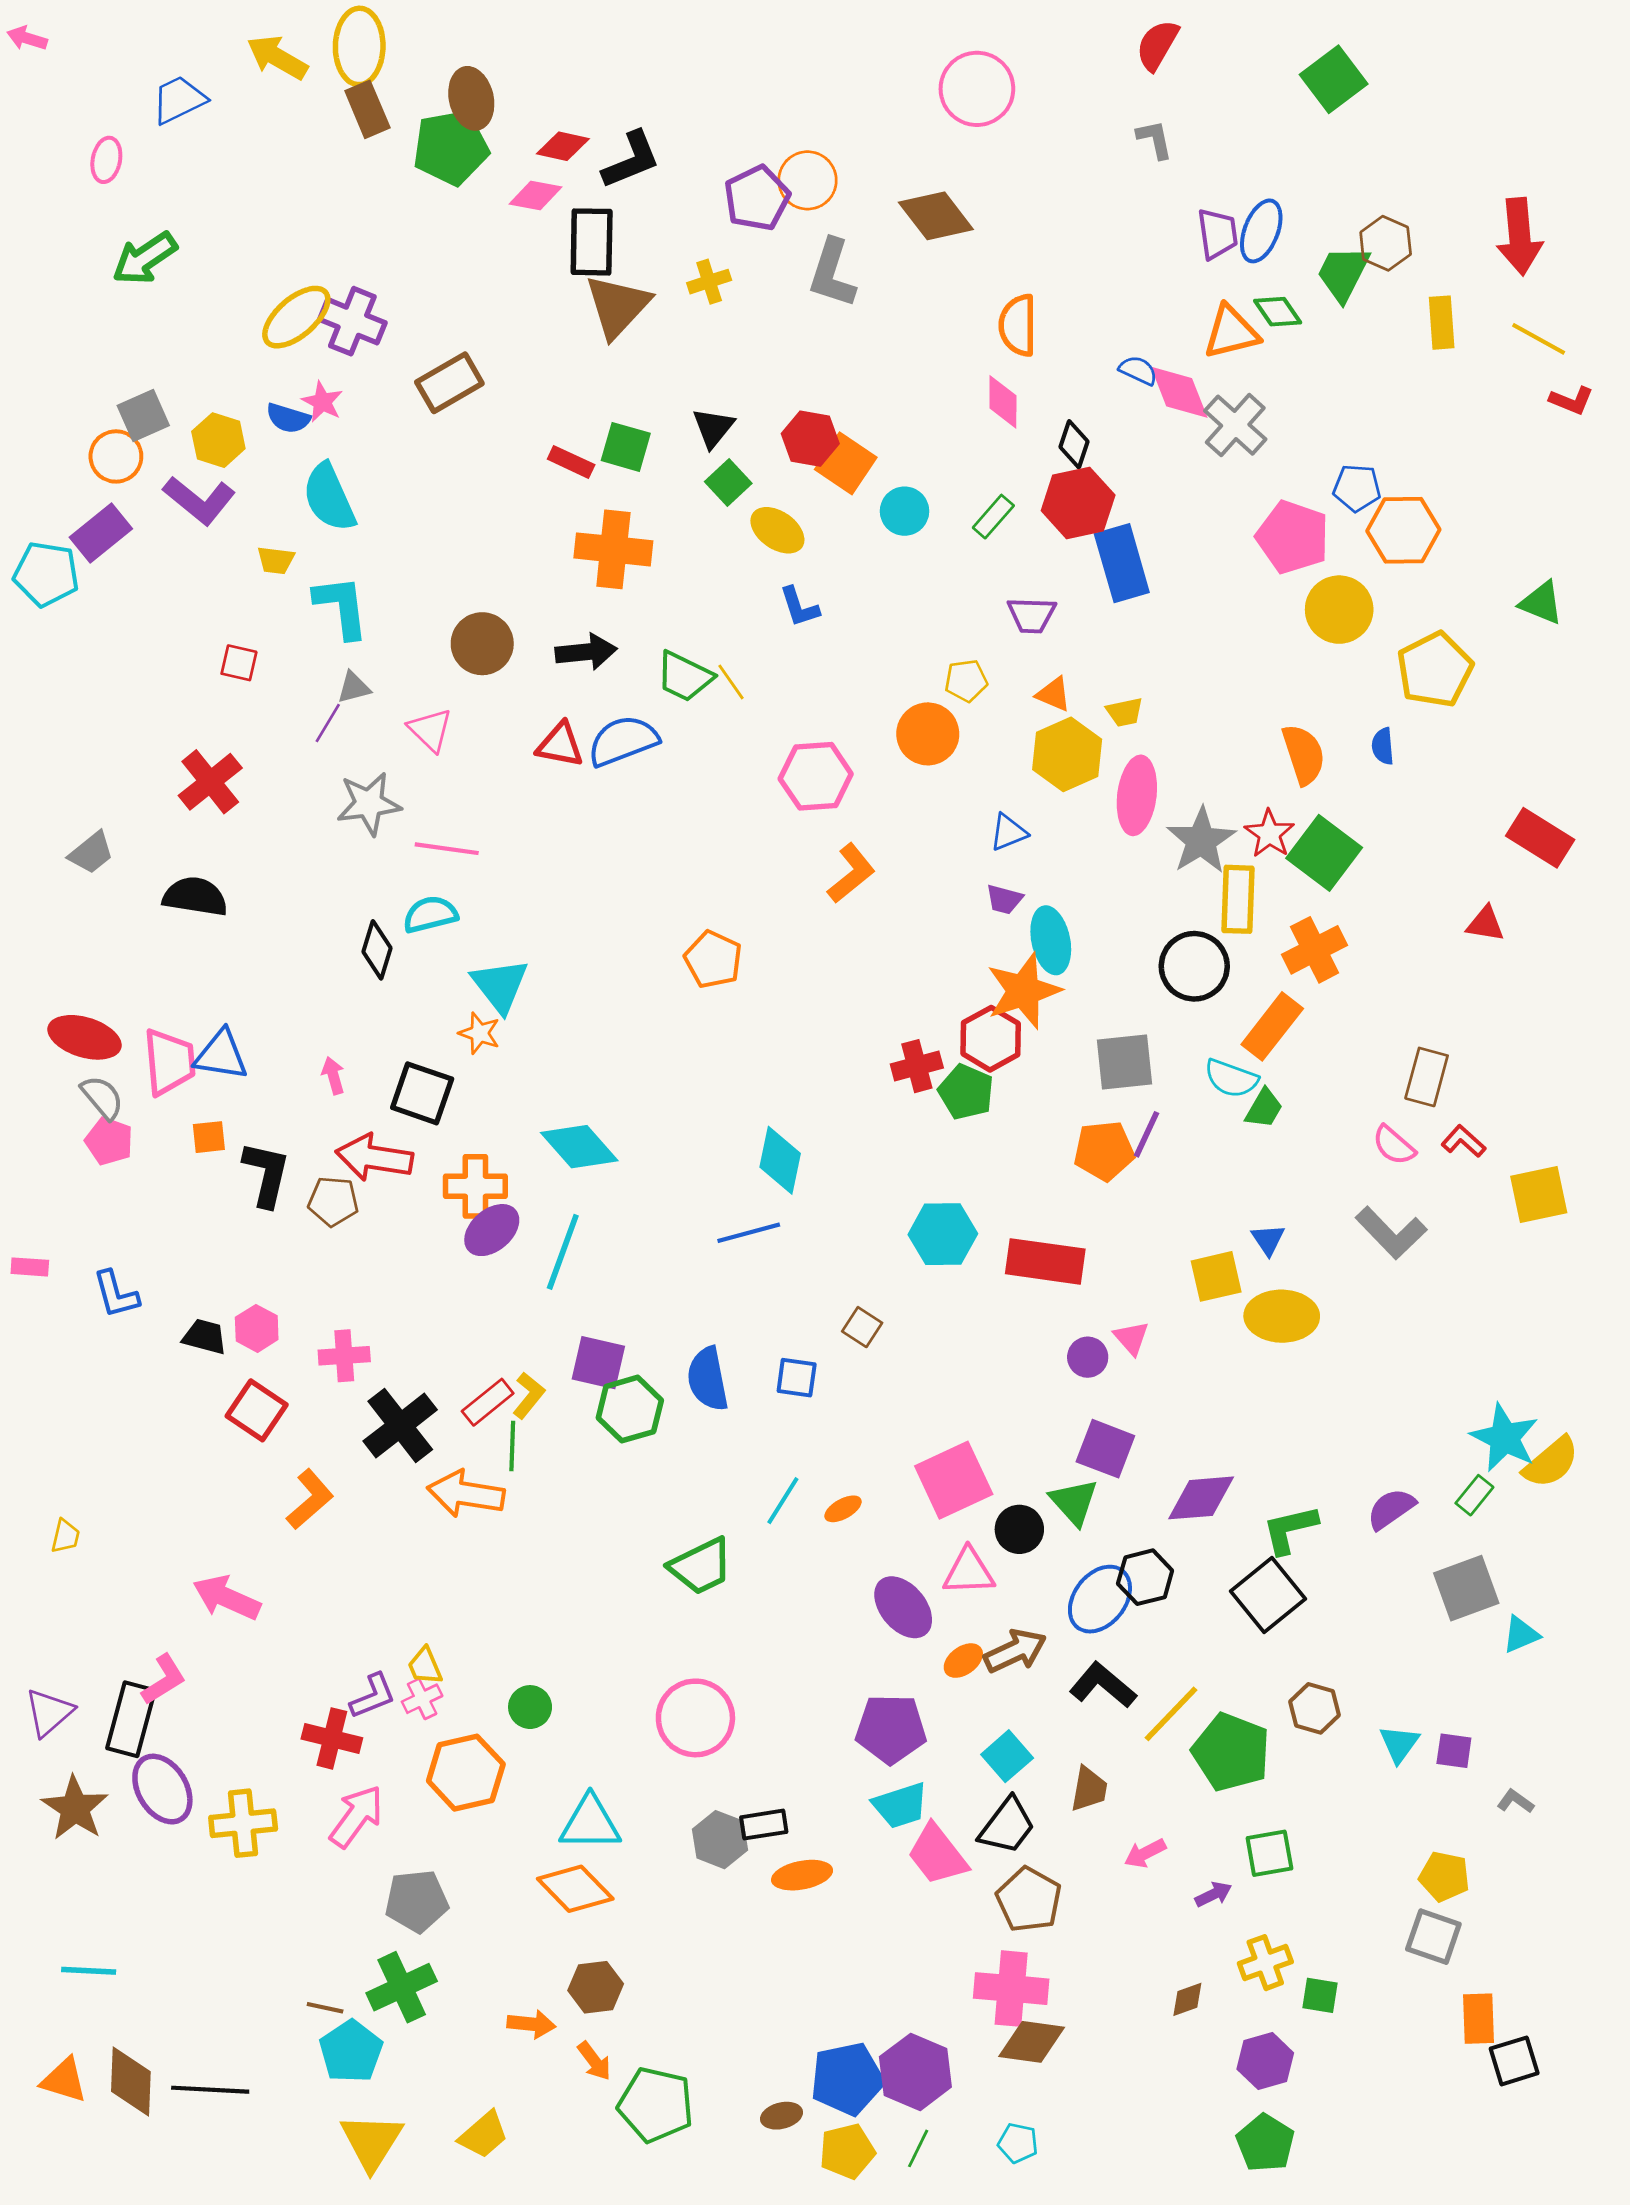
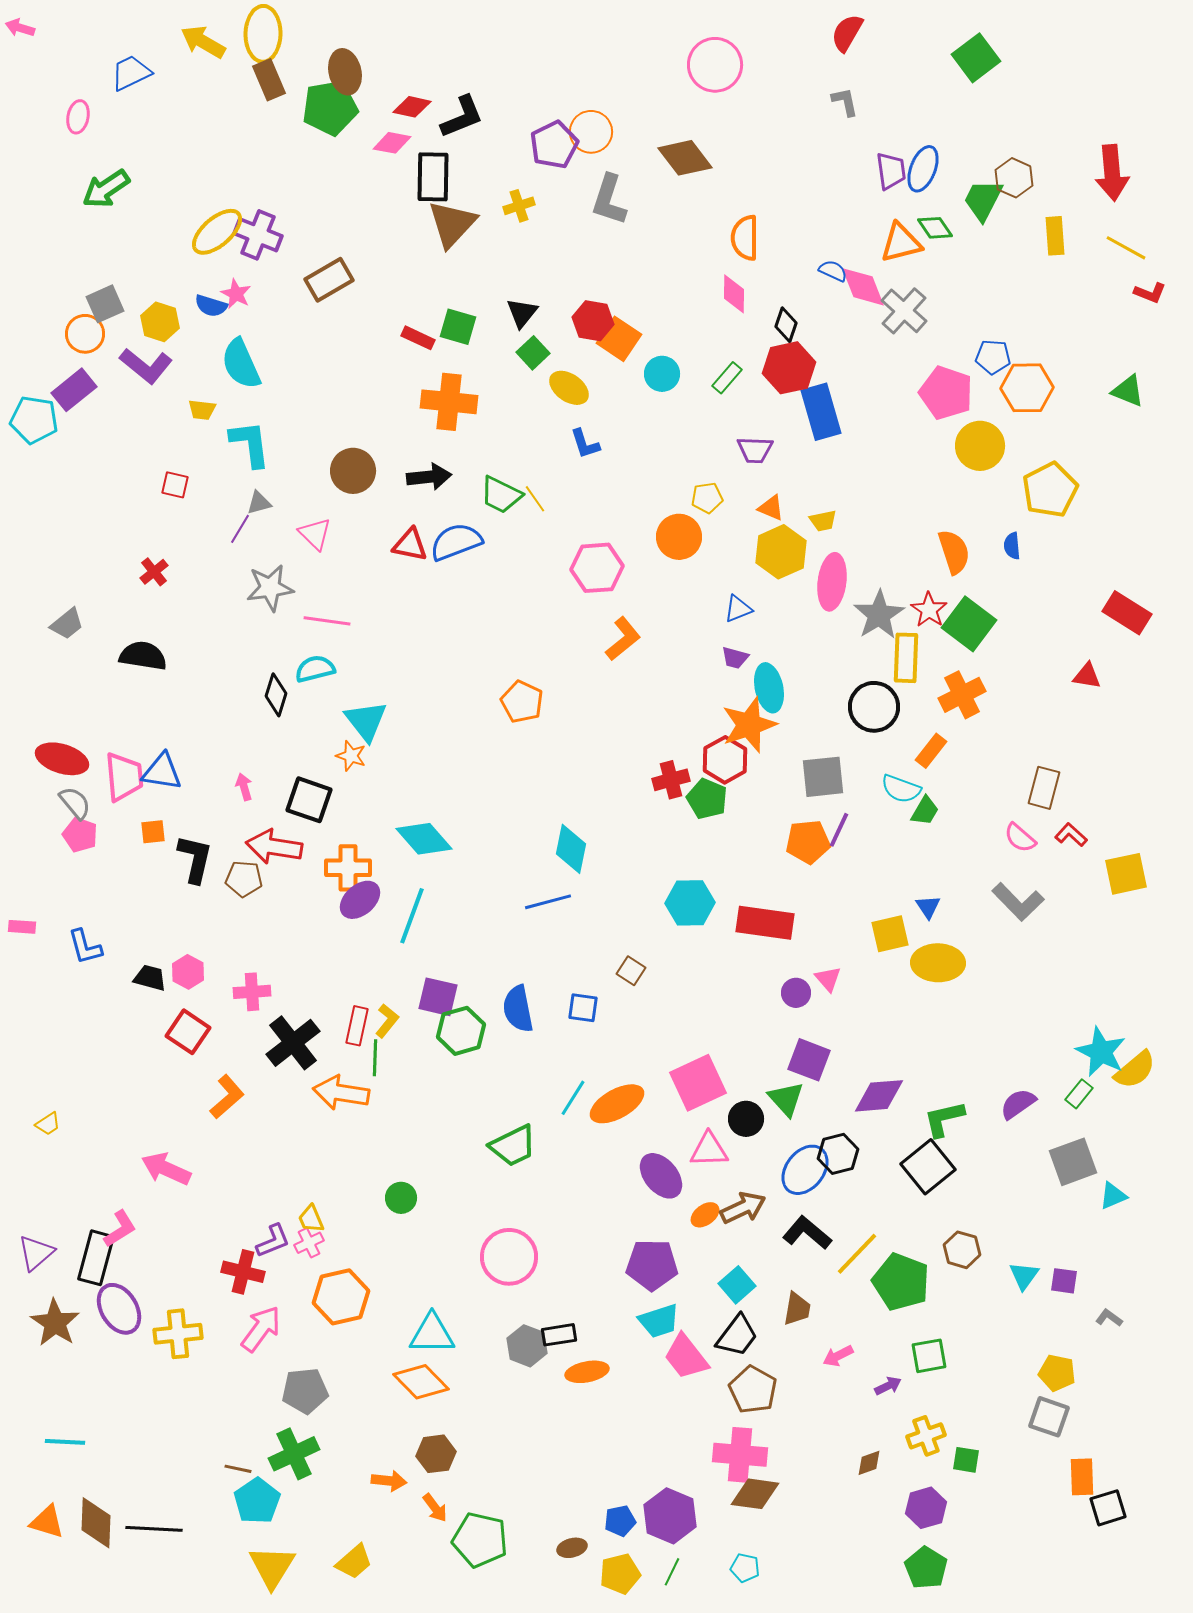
green triangle: (1541, 603) -> (1128, 391), moved
red cross: (210, 782) -> (154, 572), size x0.6
orange rectangle: (1272, 1026) -> (931, 751), size x0.7
red rectangle: (488, 1402) -> (357, 1026), turned -39
orange ellipse: (843, 1509) -> (617, 1104), size x2.0
yellow trapezoid: (65, 1536) -> (48, 1124), turned 44
green circle: (530, 1707) -> (401, 1198), moved
blue pentagon: (847, 2079) -> (620, 1521), size x0.6

